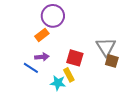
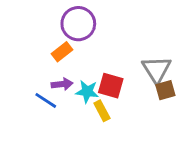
brown square: (112, 61) -> (165, 90), turned -32
cyan star: (58, 83) -> (87, 92), moved

